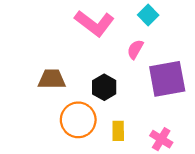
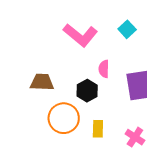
pink semicircle: (135, 49) -> (104, 69), moved, turned -30

